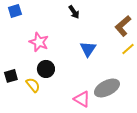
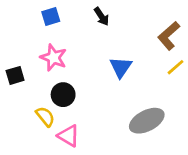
blue square: (15, 11) -> (51, 16), moved
black square: (11, 76) -> (15, 75), moved
pink triangle: (82, 99) -> (69, 136), moved

